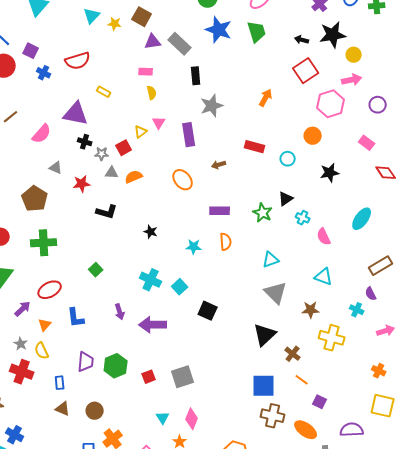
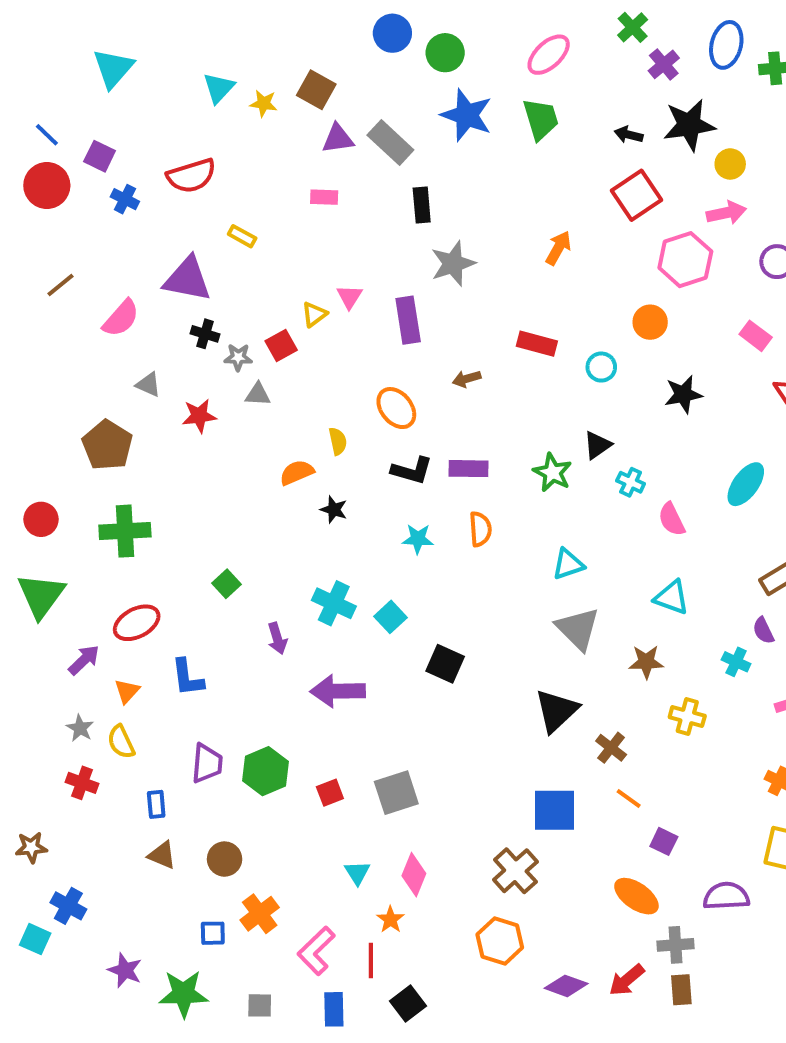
yellow semicircle: (152, 93) -> (338, 441), moved
orange semicircle: (134, 177) -> (297, 472), moved
black L-shape: (107, 212) -> (412, 471), moved
purple arrow: (120, 312) -> (277, 638), moved
yellow cross: (332, 338) -> (687, 716), size x0.7
red cross: (22, 372) -> (82, 783), size x0.7
brown cross: (273, 416) -> (515, 871), moved, turned 35

